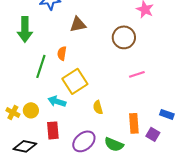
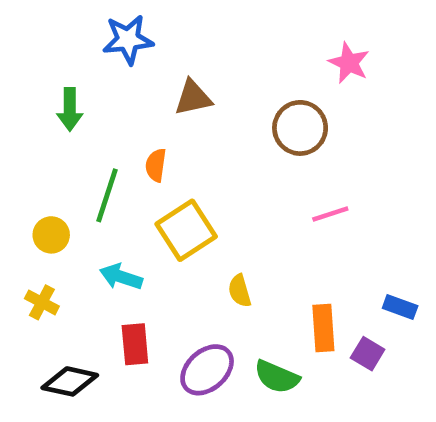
green arrow: (25, 29) -> (70, 109), size x0.7
cyan arrow: (57, 101) -> (121, 277), moved
yellow circle: (31, 110) -> (51, 235), moved

